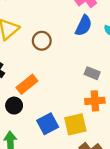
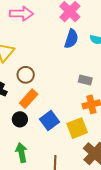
brown circle: (42, 41) -> (26, 75), moved
blue square: (48, 124) -> (50, 120), moved

